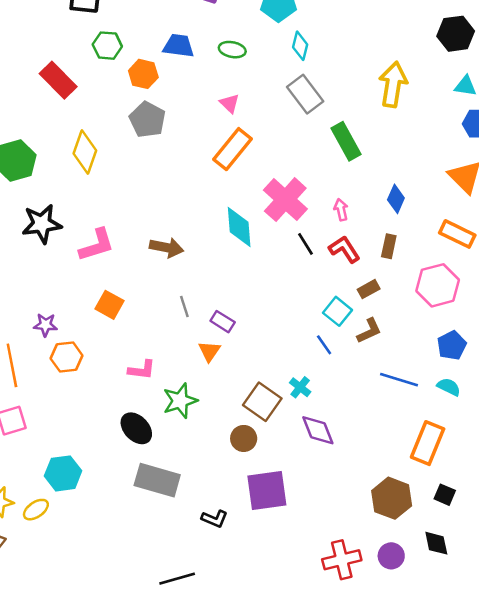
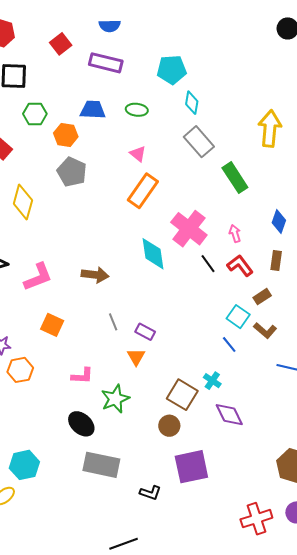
brown L-shape: (369, 331) -> (265, 331), turned 70

